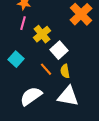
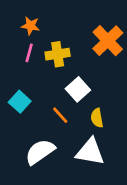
yellow cross: (42, 34) -> (58, 54), moved, turned 30
yellow semicircle: (65, 71) -> (97, 118), moved

